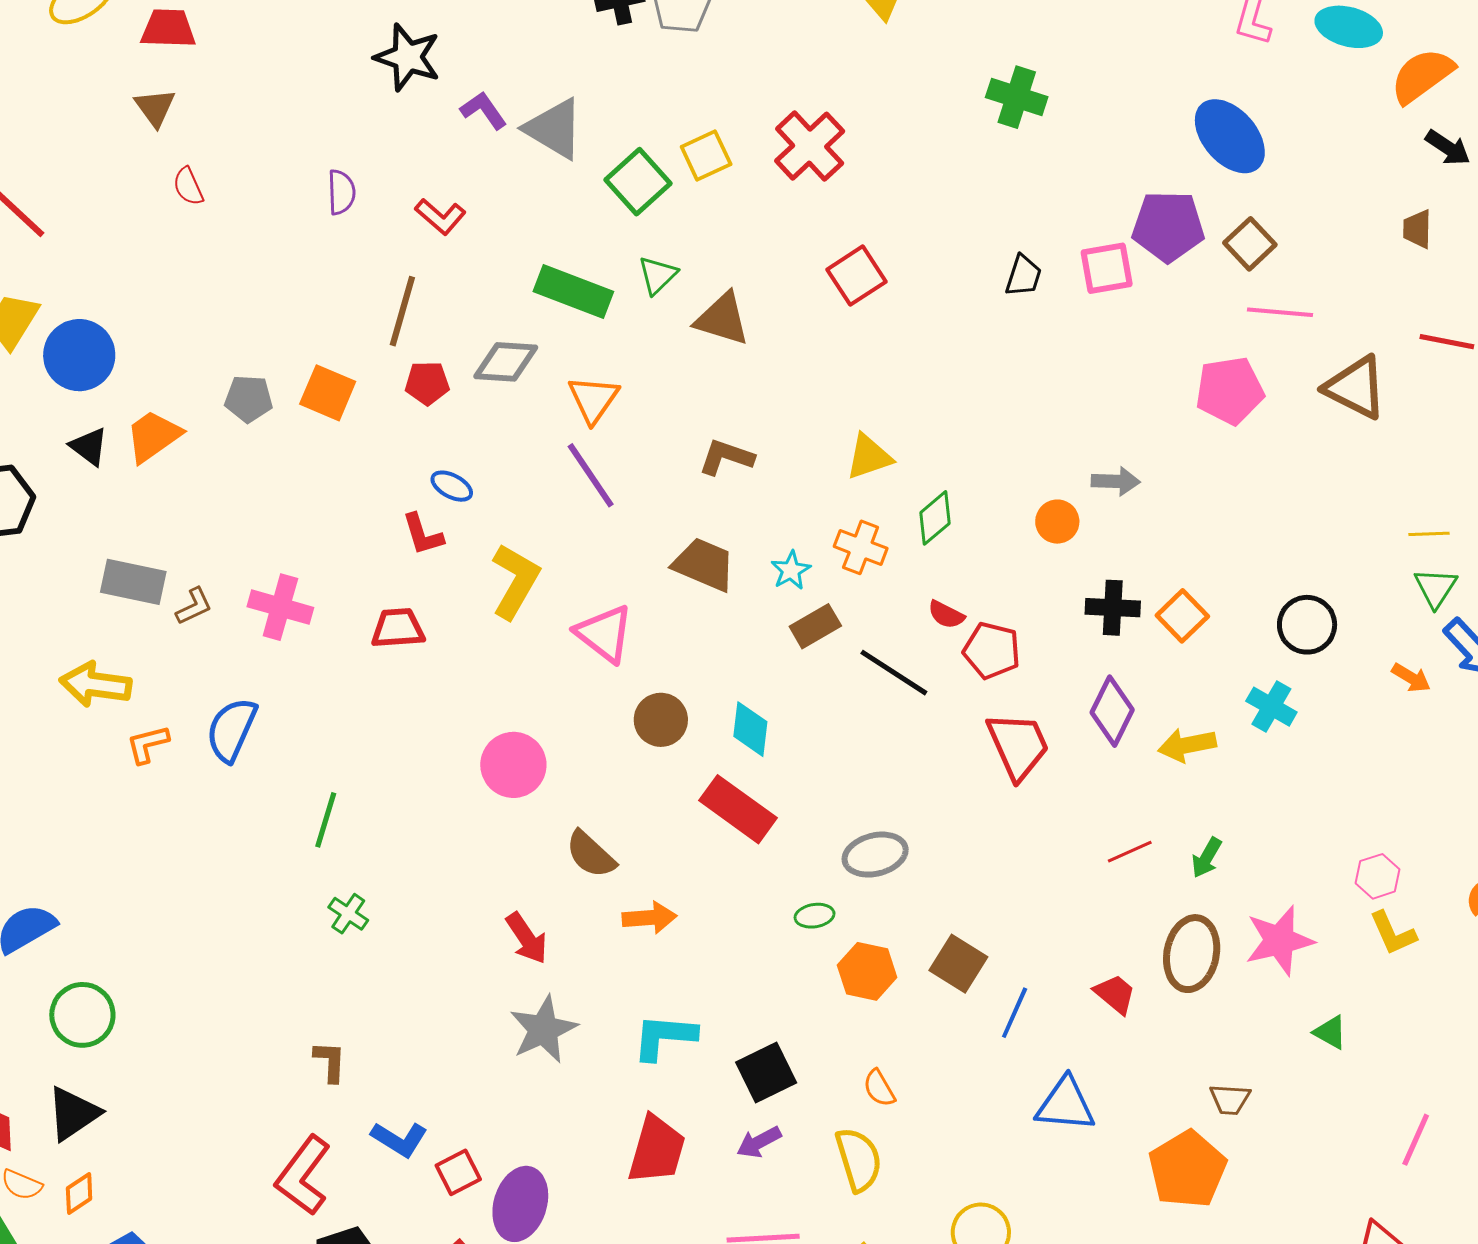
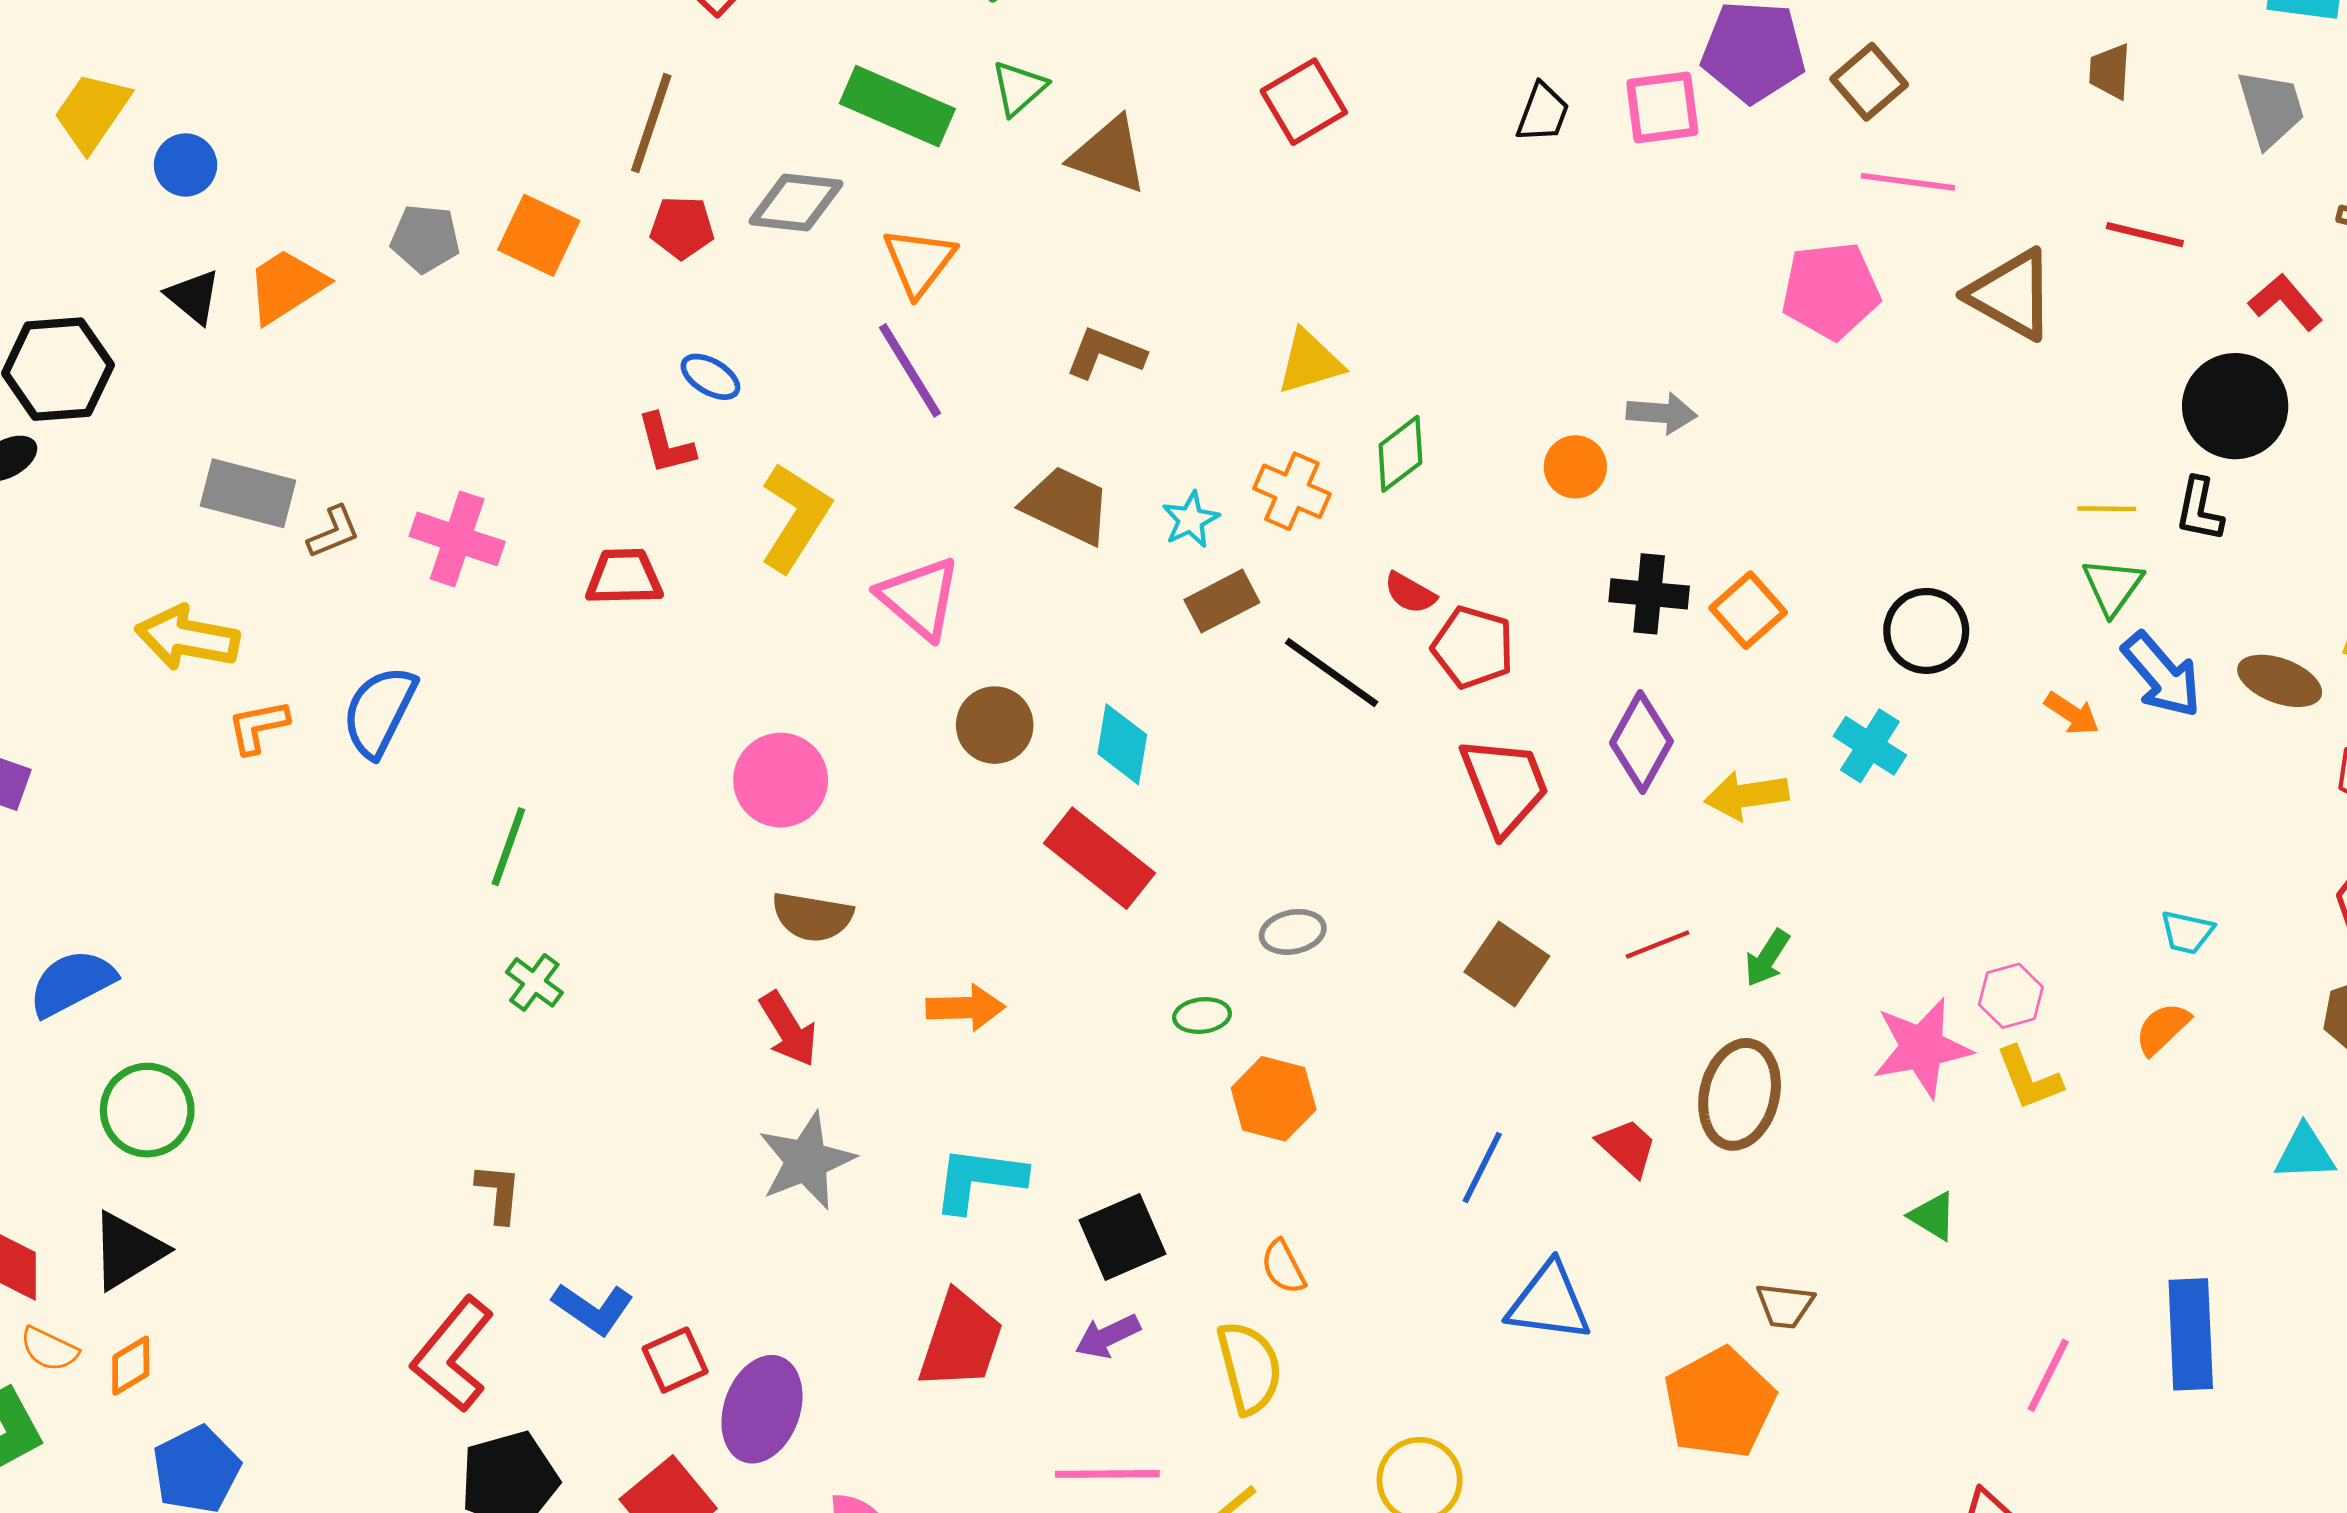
blue circle: (79, 355) -> (186, 165), size x0.6
brown semicircle: (591, 854) -> (812, 917), moved, turned -36
gray ellipse: (875, 855) -> (1293, 932), size x0.7
pink star: (1279, 941) -> (1922, 1048), moved
brown square: (958, 964) -> (1507, 964), moved

